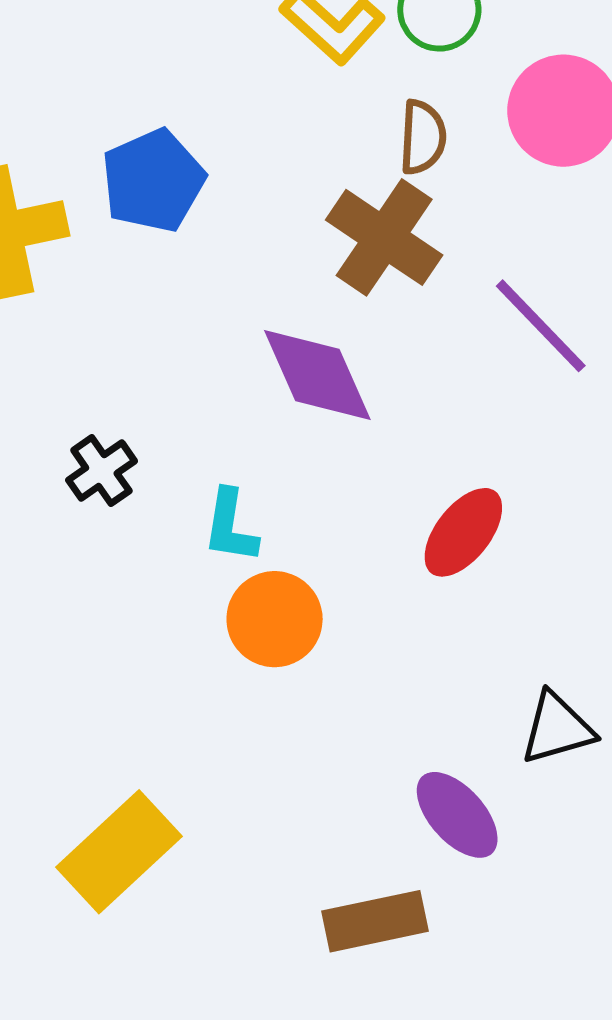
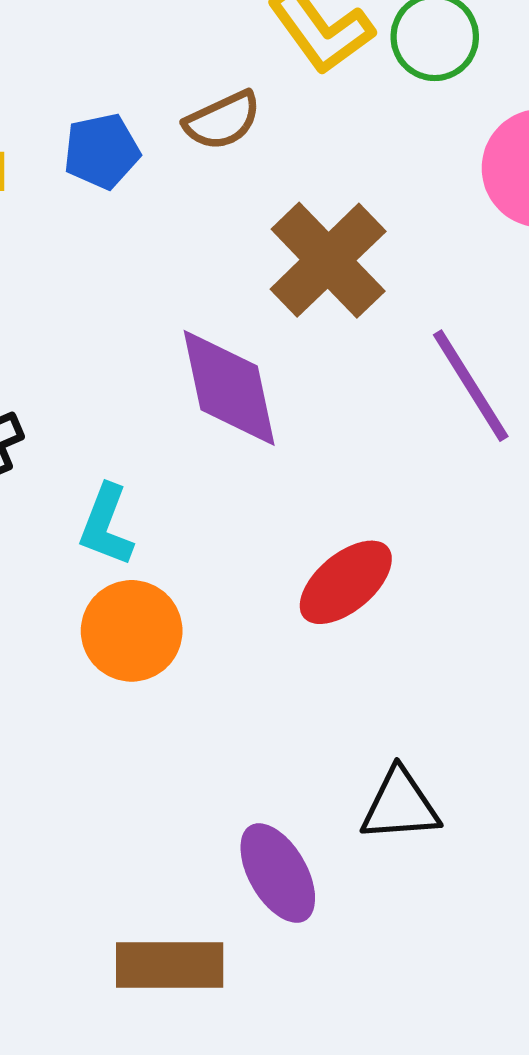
brown semicircle: (423, 137) -> (222, 120), moved, turned 50
blue pentagon: (153, 181) -> (102, 151), size x0.7

